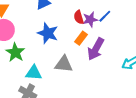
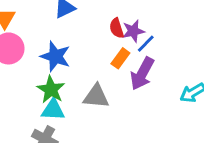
blue line: (105, 16) -> (146, 44), moved
blue star: (48, 33) -> (55, 56), moved
green star: (15, 52) -> (51, 90), moved

